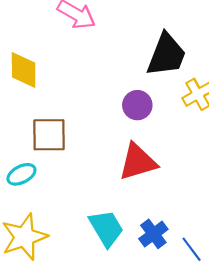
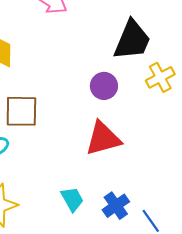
cyan trapezoid: (106, 228) -> (72, 199), size x0.7

